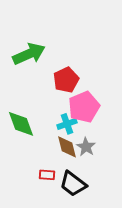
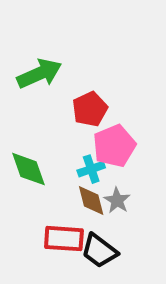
red rectangle: (47, 175) -> (64, 239), size x1.8

